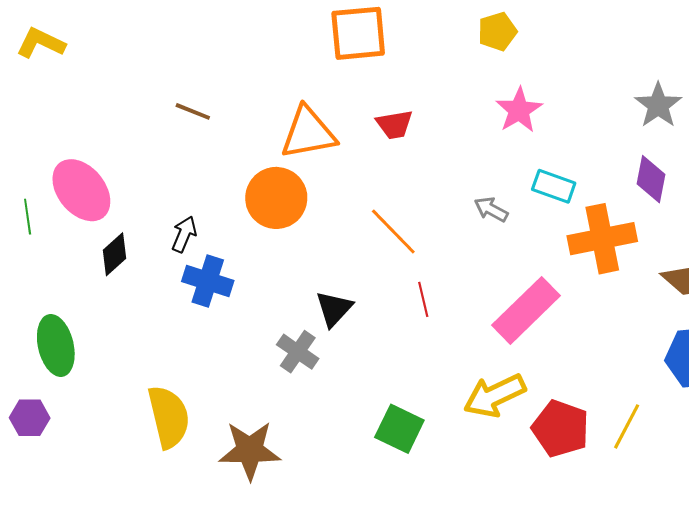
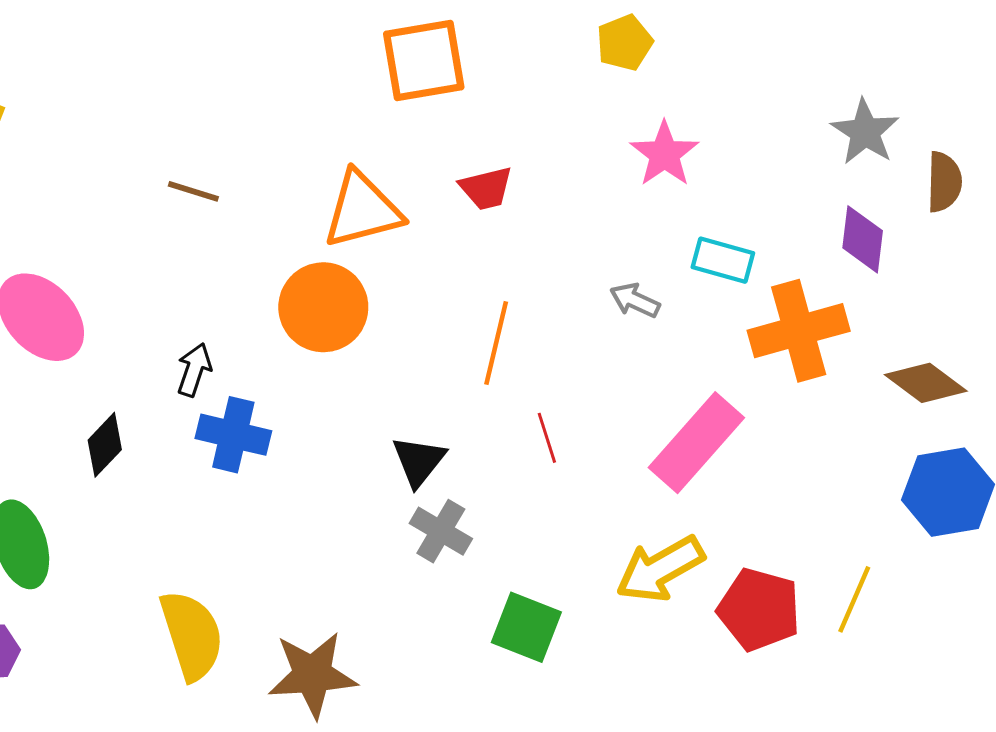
orange line: (393, 231) -> (496, 343), turned 62
black diamond: (115, 254) -> (105, 445), moved
gray cross: (298, 352) -> (441, 531), moved

